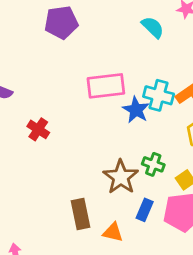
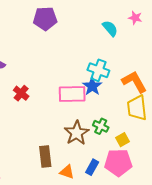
pink rectangle: (106, 86) -> (72, 94), moved
cyan cross: (159, 95) -> (98, 70), moved
blue rectangle: (145, 210) -> (92, 167), moved

